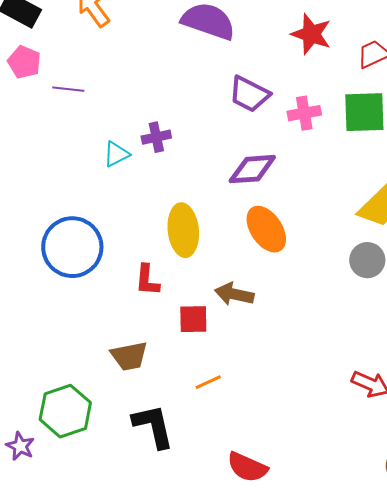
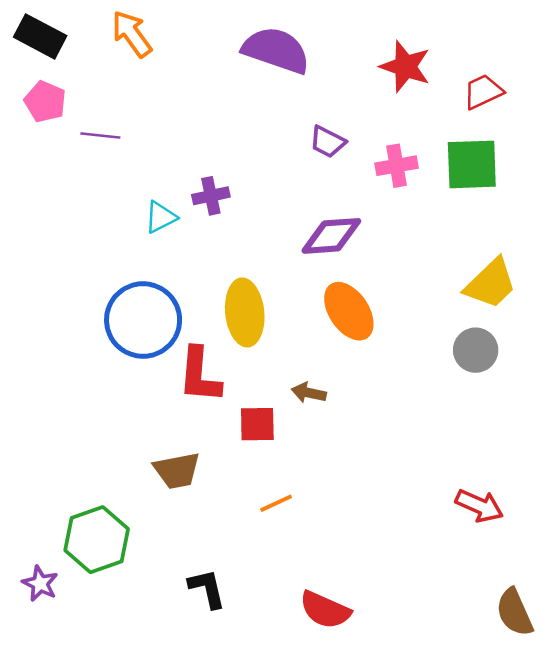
purple trapezoid: (249, 94) -> (328, 142), size x0.7
blue circle: (72, 247) -> (143, 320), moved
red L-shape: (147, 280) -> (200, 375), size x1.4
brown arrow: (234, 294) -> (309, 393), size x0.7
black L-shape: (153, 426) -> (207, 589), moved, size x0.7

